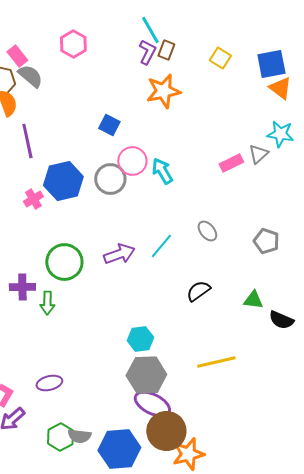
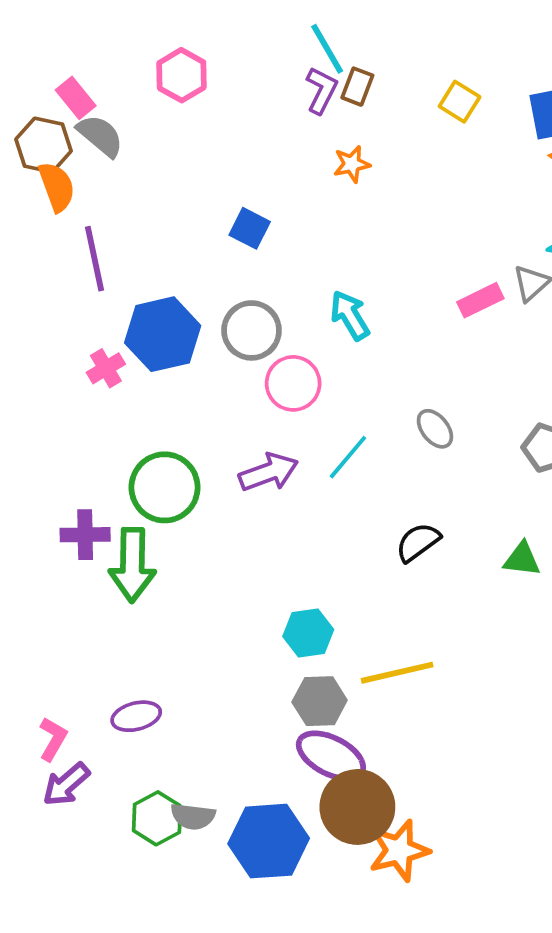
orange star: (163, 91) -> (352, 164), size x0.6
pink circle: (132, 161) -> (293, 383), moved
green arrow: (47, 303) -> (132, 565), size x1.6
yellow line: (216, 362) -> (397, 673), moved
gray hexagon: (146, 375) -> (320, 701), size x0.7

